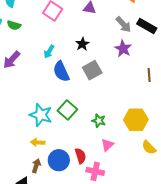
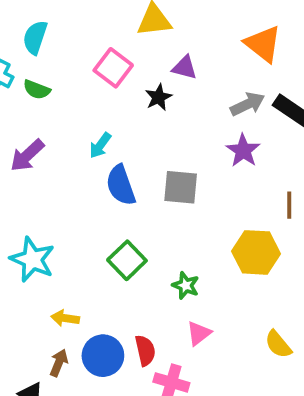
gray arrow: (123, 24) -> (247, 104), turned -78
black star: (82, 44) -> (159, 97), moved
gray square: (92, 70) -> (181, 187), turned 30
cyan star: (41, 115) -> (32, 259), moved
yellow hexagon: (136, 120) -> (256, 252), moved

